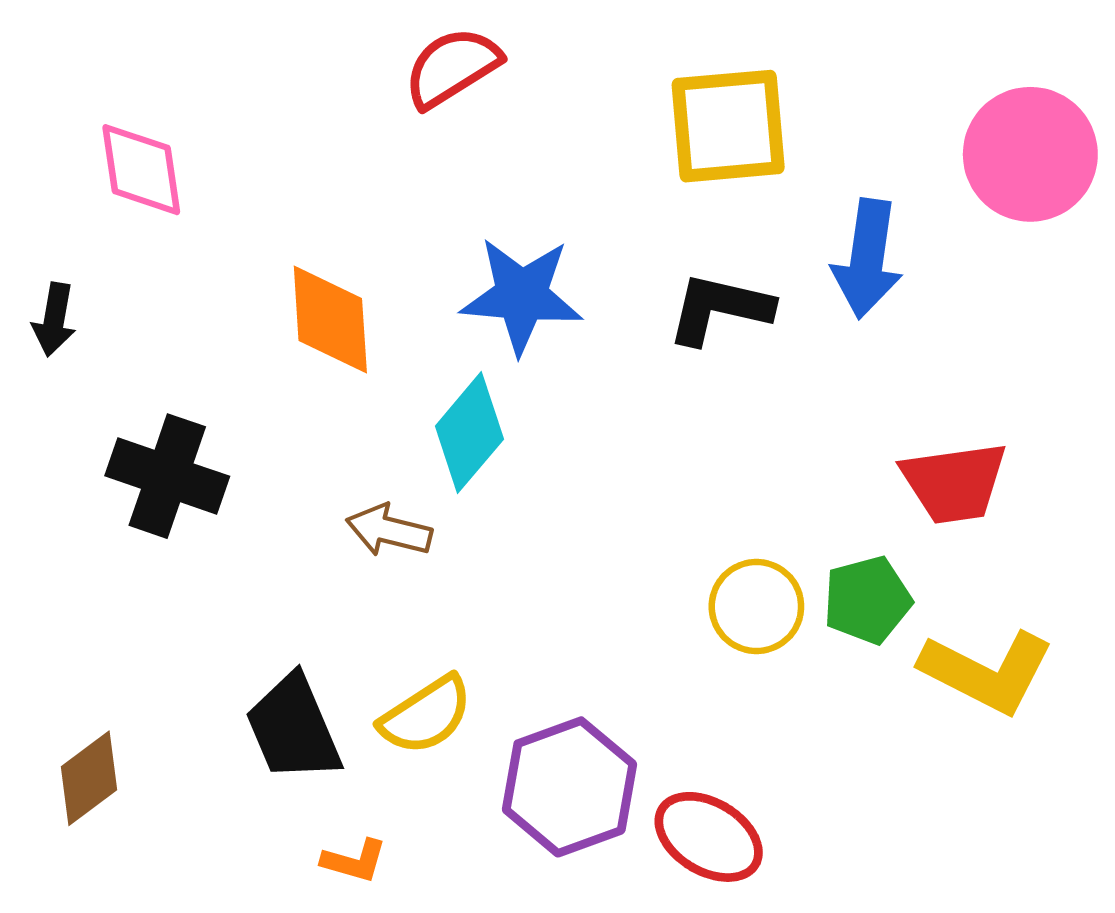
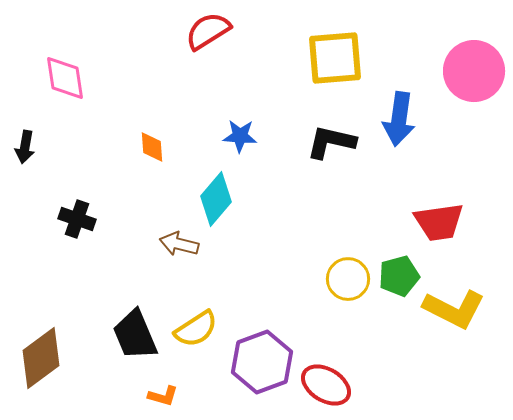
blue star: (522, 296) -> (240, 136), size x0.6
orange diamond: (330, 320) -> (152, 147), size x0.6
black cross: (167, 476) -> (77, 219), size x0.7
brown diamond: (89, 778) -> (41, 358), size x1.4

